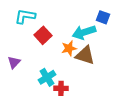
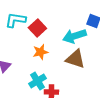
red square: (43, 35) -> (37, 28), moved
orange star: (69, 48) -> (40, 52), moved

